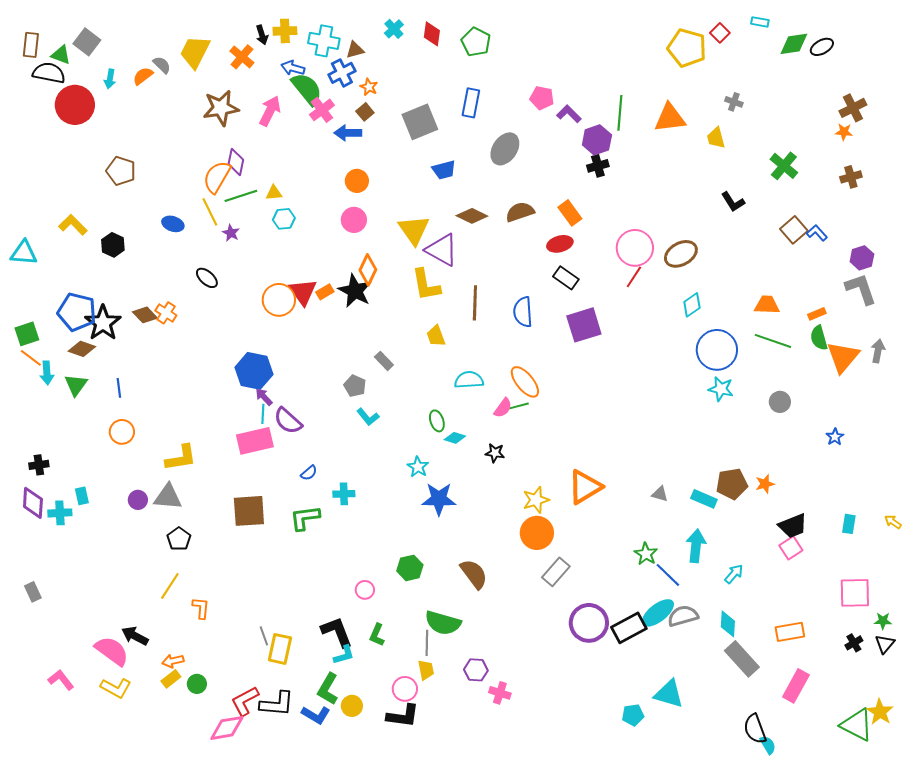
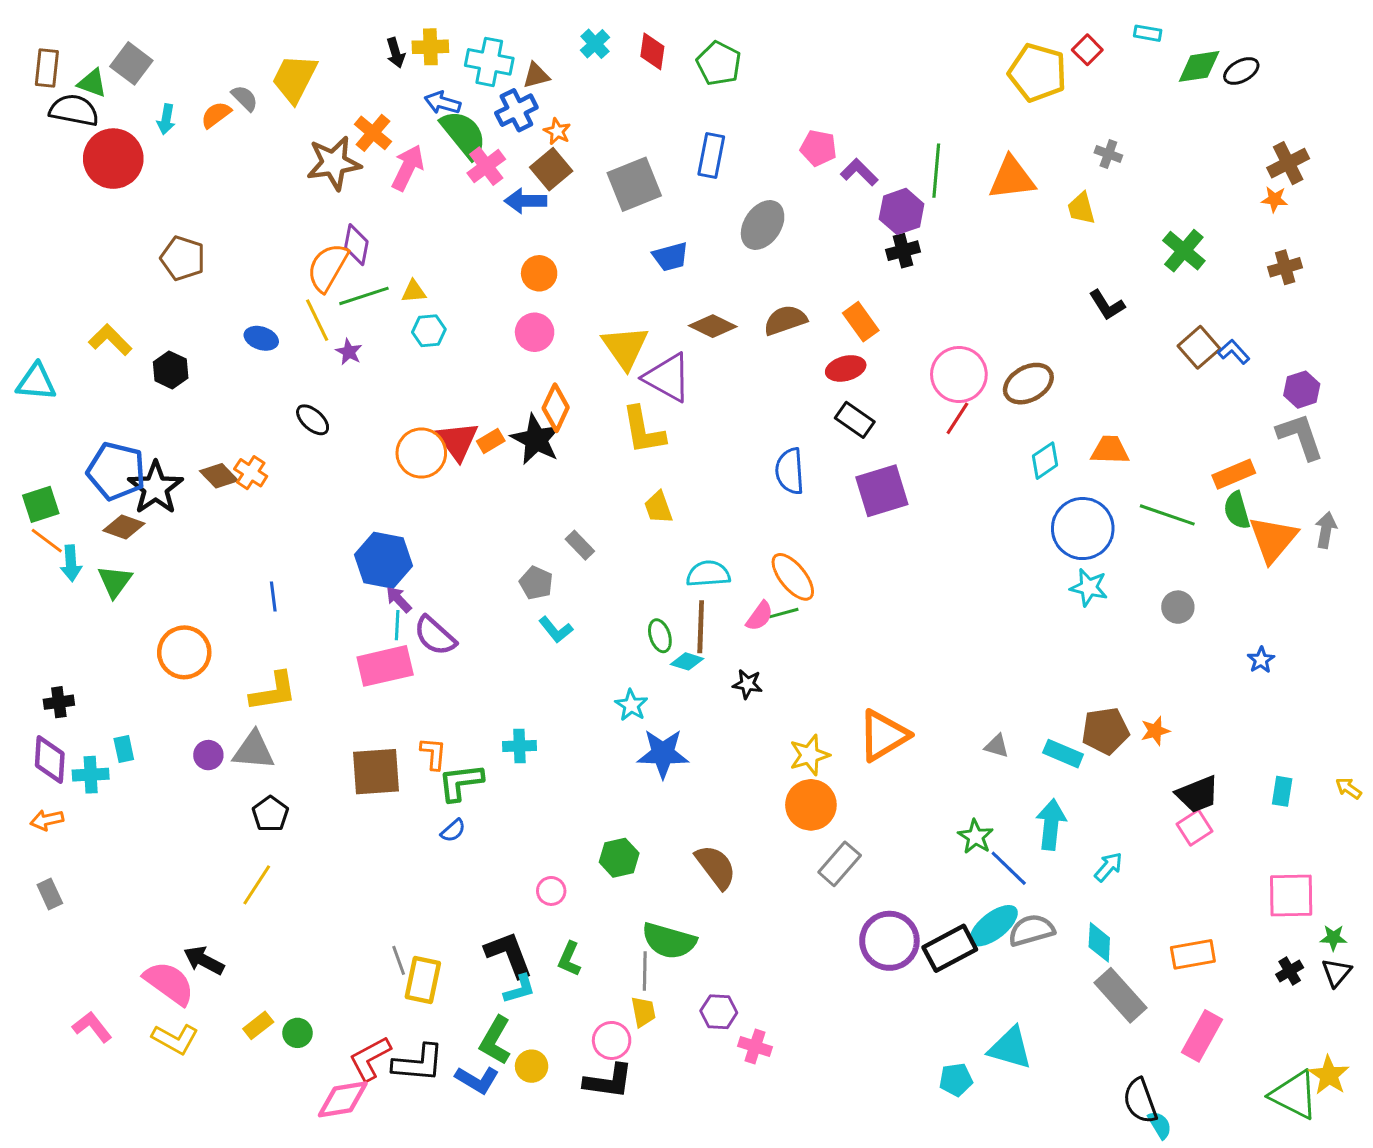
orange cross: (242, 57) -> (373, 133), moved
brown square: (365, 112) -> (551, 169), size x1.5
brown line: (475, 303) -> (701, 627), moved
orange trapezoid: (767, 305) -> (1110, 450), moved
orange rectangle: (817, 314) -> (1234, 474), size x1.5
blue line: (119, 388) -> (273, 596), moved
orange circle: (122, 432) -> (184, 652), size x1.4
blue semicircle: (309, 473) -> (453, 831), moved
orange L-shape: (201, 608) -> (433, 754), moved
orange arrow: (173, 661) -> (47, 820), moved

